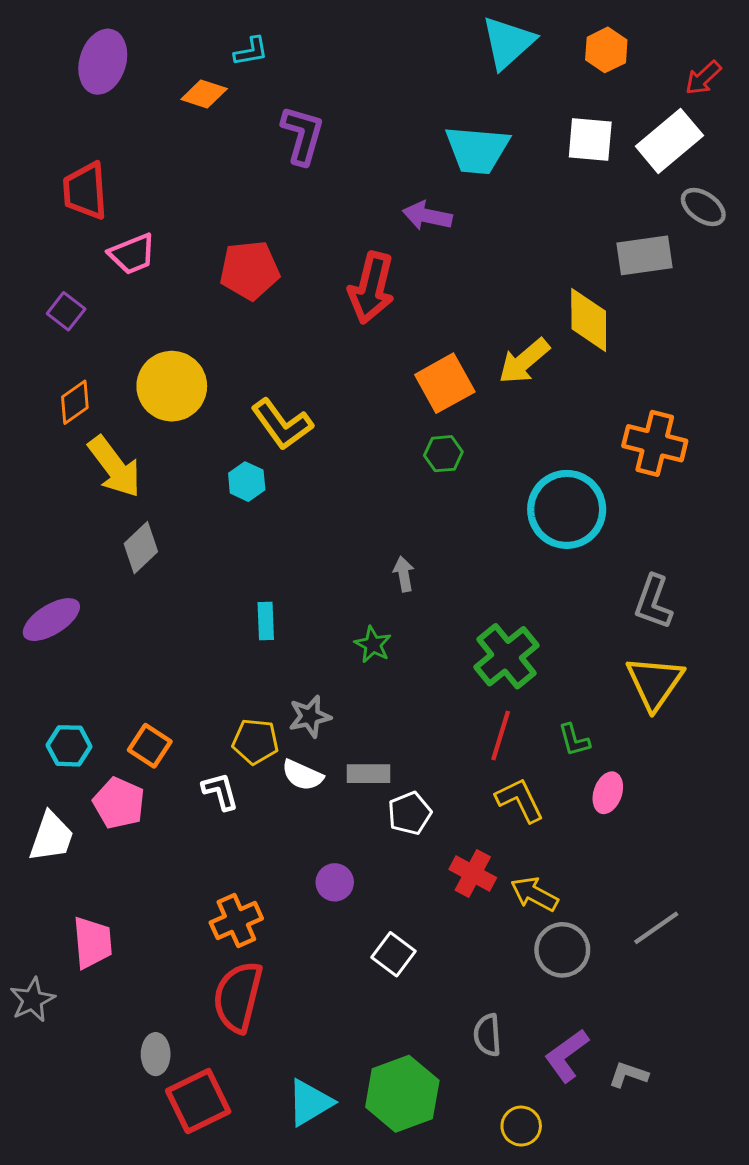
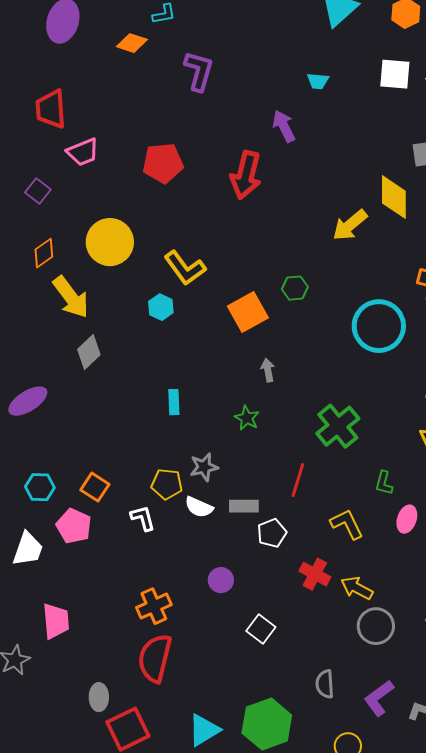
cyan trapezoid: (477, 150) -> (318, 81), size x0.5
purple arrow: (427, 216) -> (284, 126), turned 52
orange square: (445, 383) -> (248, 312), moved
red line: (501, 736) -> (298, 480), moved
green L-shape: (574, 740) -> (384, 483), turned 30

